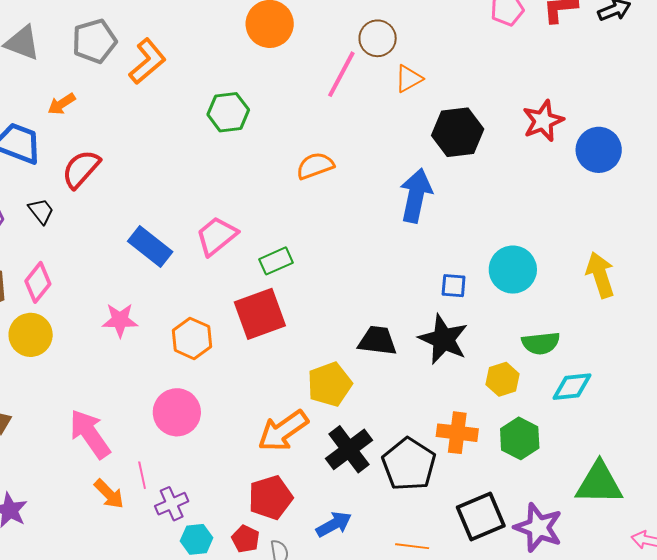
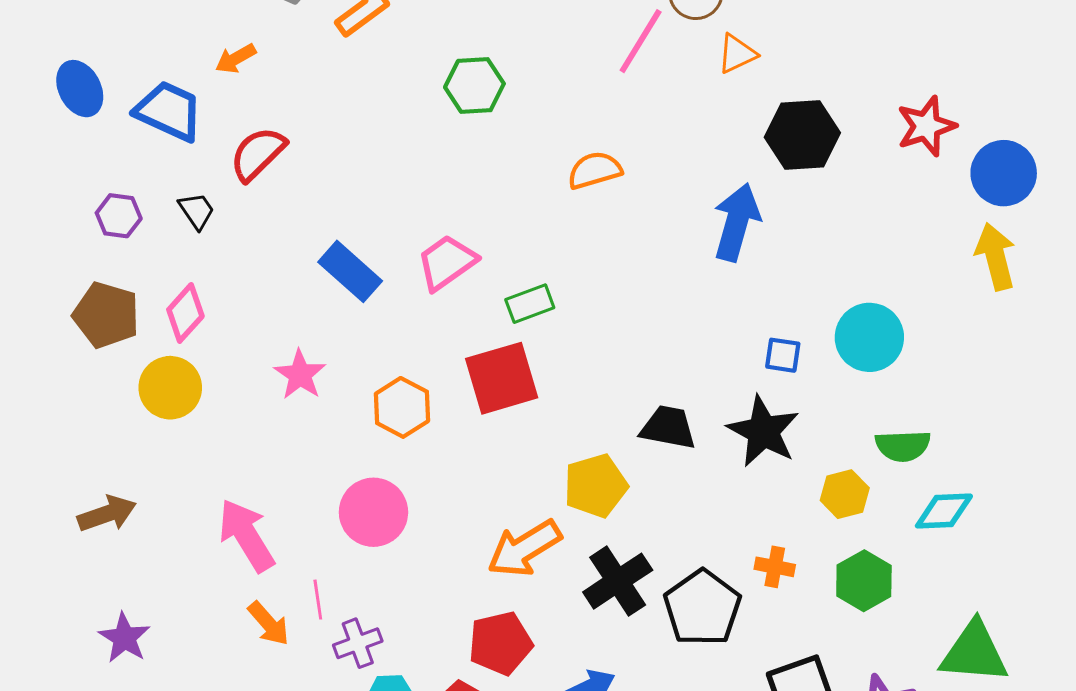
yellow arrow: (600, 275) -> (996, 257), moved
pink star: (120, 320) -> (300, 375), turned 30
orange cross: (457, 433) -> (775, 567), size x0.7

